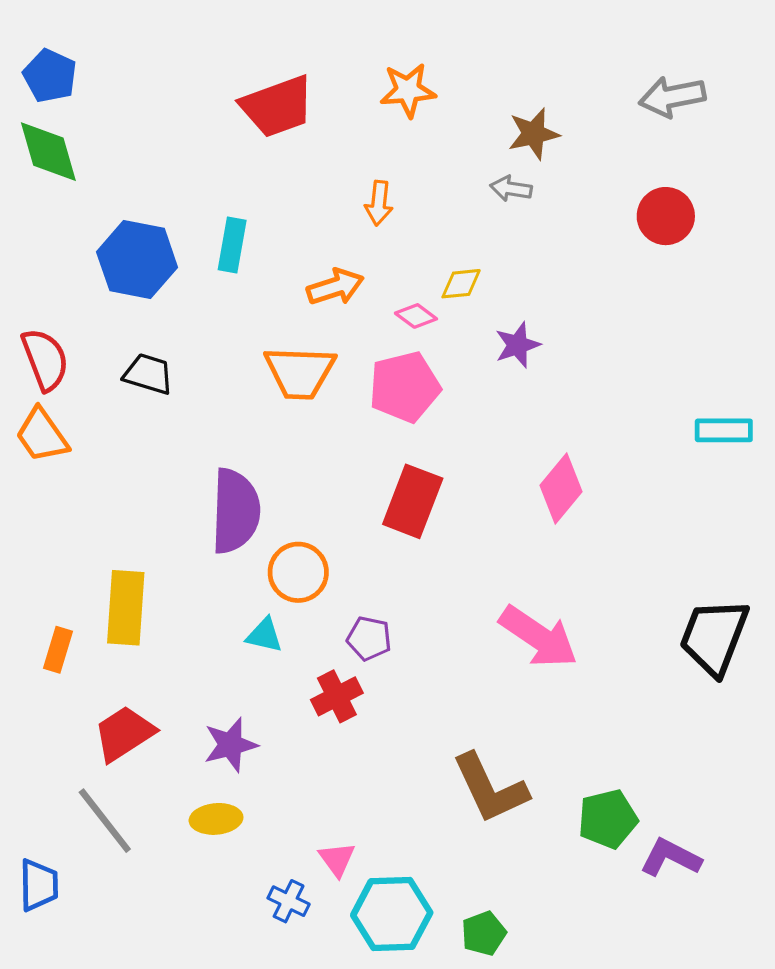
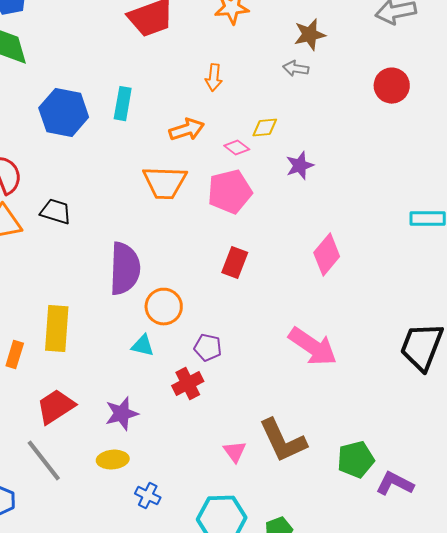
black trapezoid: (148, 374) -> (56, 212), moved
red rectangle: (413, 501) -> (235, 263), size x0.7
pink triangle: (337, 859) -> (235, 452), moved
blue cross: (289, 901) -> (148, 496), moved

